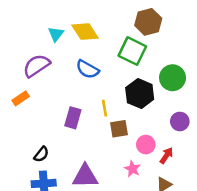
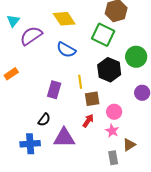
cyan triangle: (56, 34) -> (13, 21), moved
purple semicircle: (36, 66) -> (31, 36), moved
black semicircle: (41, 154) -> (44, 120), moved
red arrow: (166, 156) -> (88, 121), moved
pink star: (132, 169) -> (112, 131), moved

